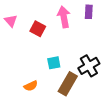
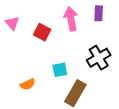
black cross: (89, 66) -> (99, 58), moved
orange semicircle: (31, 86) -> (28, 84), moved

